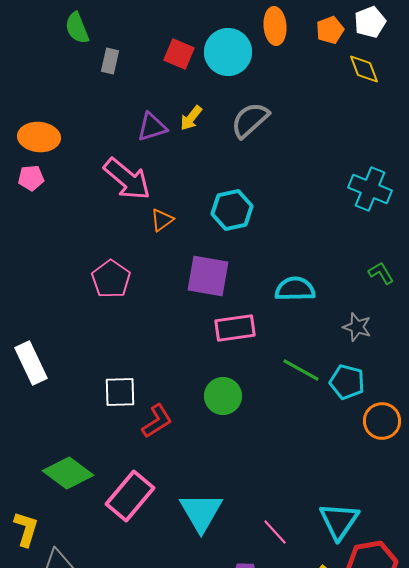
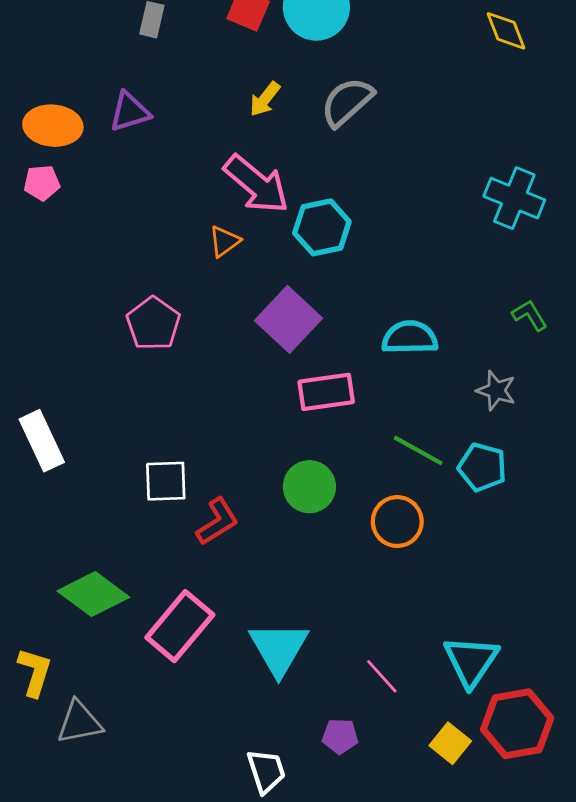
purple triangle: (152, 127) -> (130, 112), moved
pink arrow: (127, 179) -> (256, 184), moved
purple square: (208, 276) -> (289, 319), turned 33
orange circle: (382, 421) -> (397, 522), moved

